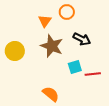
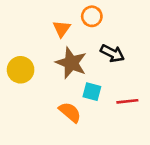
cyan square: (75, 67) -> (92, 92), moved, turned 32
orange semicircle: (51, 94) -> (70, 112), moved

